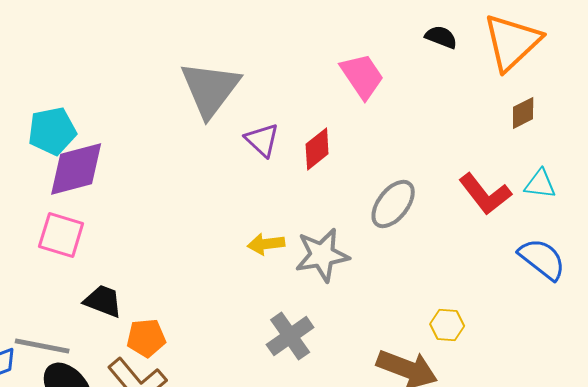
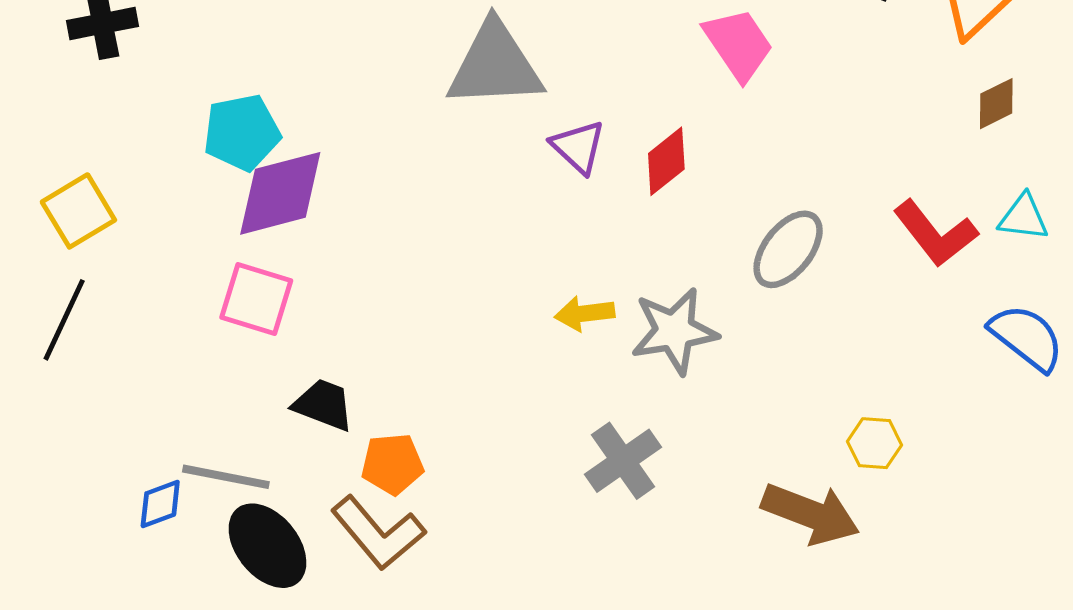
gray triangle: (210, 89) -> (495, 65), turned 50

